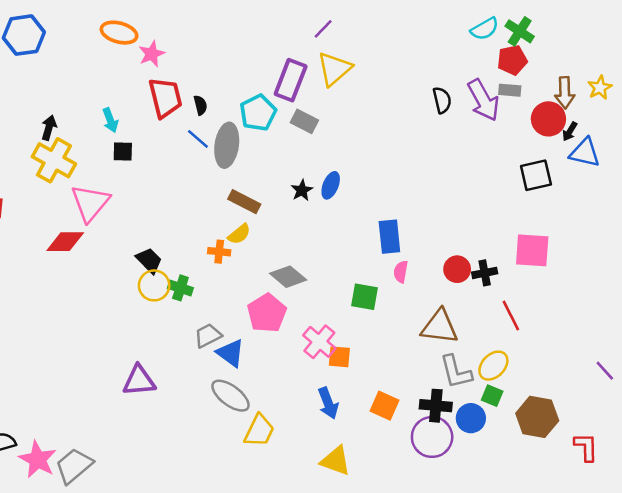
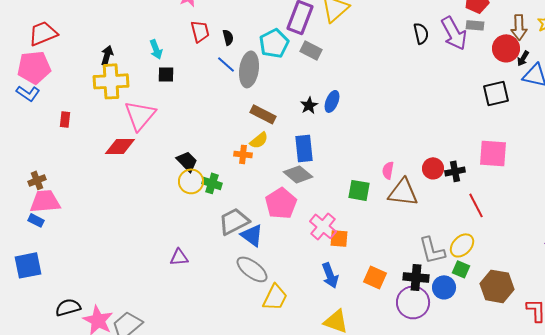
red trapezoid: (165, 98) -> (200, 31), size x0.7
yellow cross: (54, 160) -> (111, 81), turned -32
blue rectangle: (389, 237) -> (304, 148), moved
brown triangle: (440, 327) -> (403, 192), moved
gray trapezoid: (208, 336) -> (234, 221), size x1.4
purple triangle: (139, 381) -> (179, 257), size x0.7

